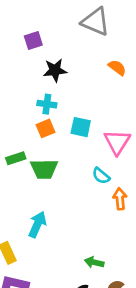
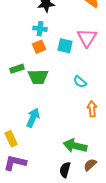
pink triangle: (117, 142) -> (87, 38), moved
orange arrow: (120, 199) -> (92, 109), moved
green arrow: (94, 262) -> (75, 146), size x1.6

